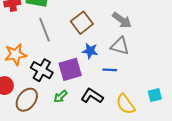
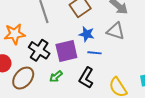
blue line: (110, 70) -> (95, 53), moved
black L-shape: (92, 96) -> (86, 78), turned -95

